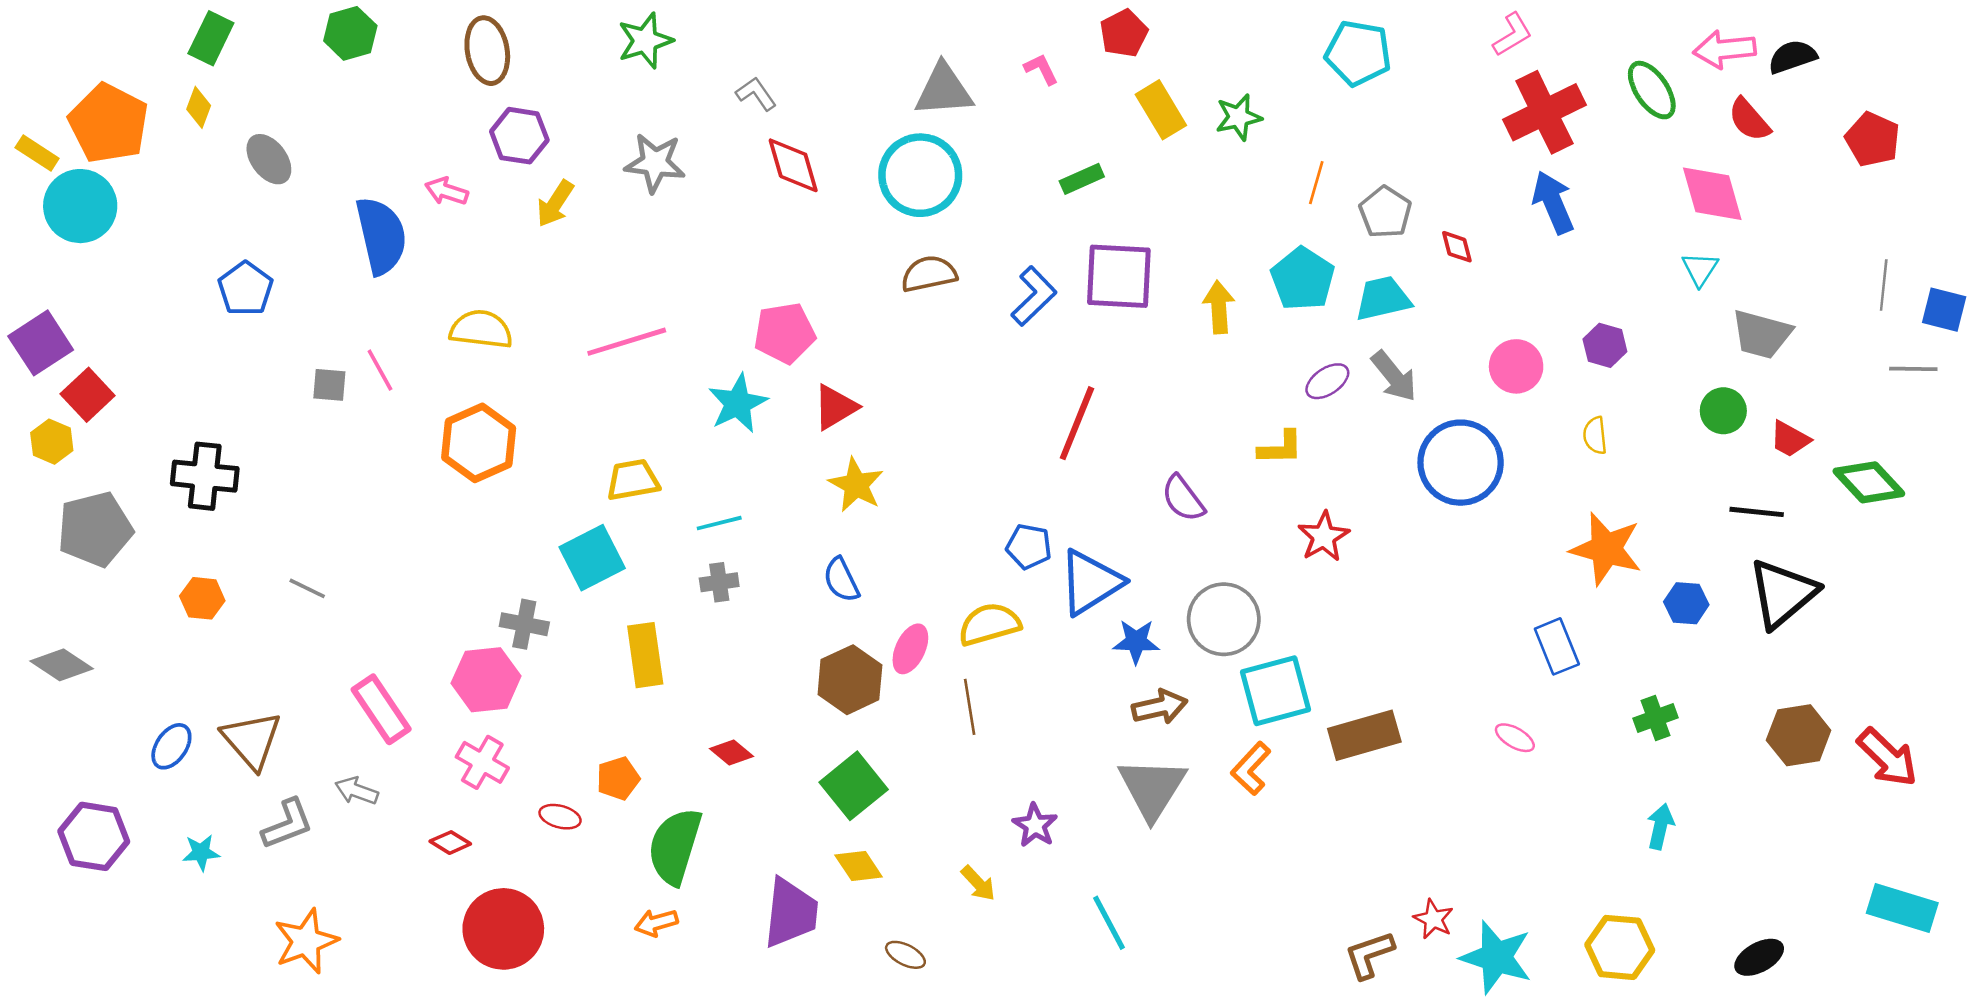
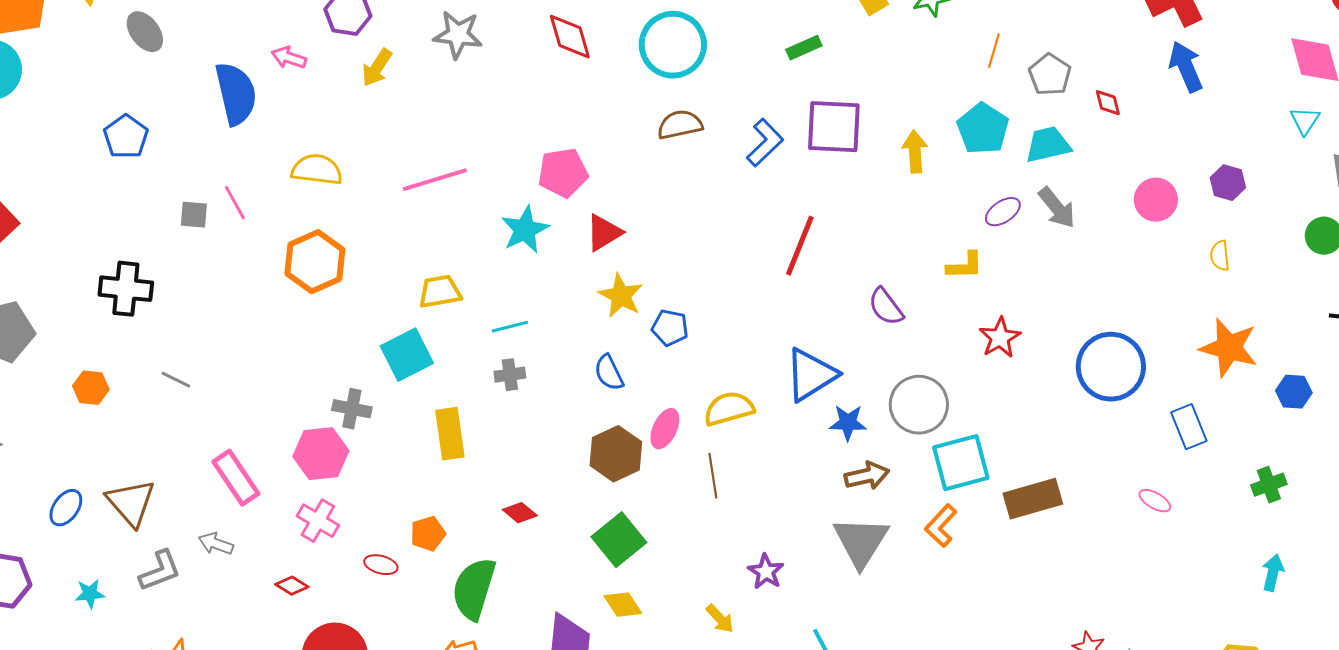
blue circle: (1461, 463) -> (1111, 367), moved
black cross: (205, 476) -> (126, 289), moved
blue pentagon: (1029, 546) -> (670, 328), moved

